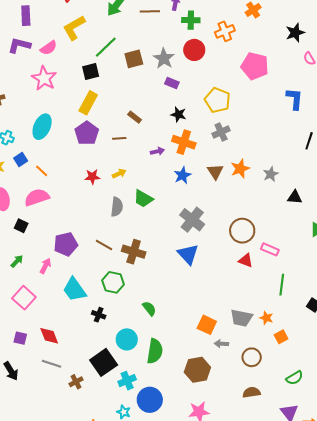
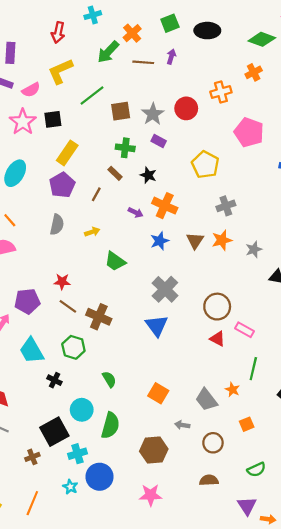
green cross: (191, 20) -> (125, 148), moved
black square: (91, 72) -> (53, 119), moved
black star: (178, 114) -> (148, 175), moved
gray cross: (221, 132) -> (226, 206), moved
brown line: (119, 138) -> (96, 194), turned -64
purple arrow: (157, 151) -> (136, 212), turned 32
red star: (92, 177) -> (62, 282), moved
gray semicircle: (117, 207) -> (57, 225), moved
gray trapezoid: (241, 318) -> (206, 400), turned 35
orange star: (266, 318) -> (232, 390), moved
orange square: (207, 325) -> (158, 393), moved
brown cross: (76, 382) -> (32, 457), moved

